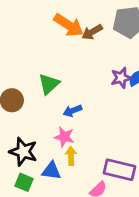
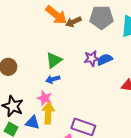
green triangle: (49, 84) -> (54, 60), moved
yellow arrow: (71, 156) -> (48, 113), size x1.5

